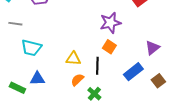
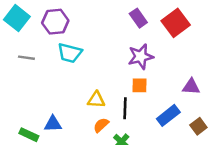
orange square: (109, 47) -> (139, 85), turned -32
cyan trapezoid: (31, 48) -> (70, 53), moved
purple triangle: (152, 48) -> (191, 87), turned 42

